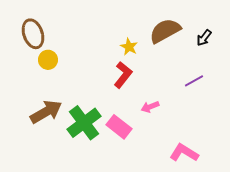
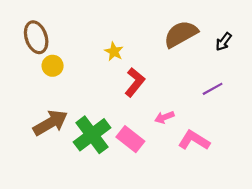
yellow star: (129, 47) -> (114, 52), moved
pink L-shape: (184, 153) -> (194, 140), moved

